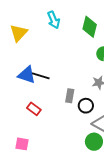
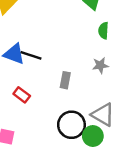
black circle: (86, 106) -> (71, 125), moved, size x1.5

